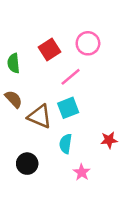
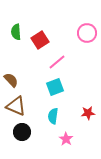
pink circle: (88, 43) -> (87, 33), moved
green semicircle: (14, 63) -> (16, 32), moved
brown triangle: (40, 116) -> (16, 106), moved

